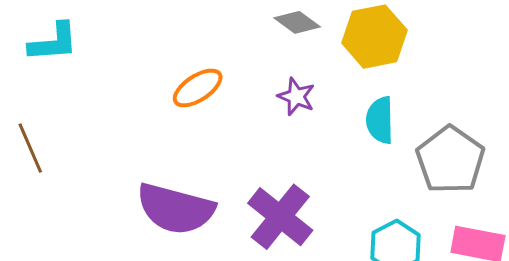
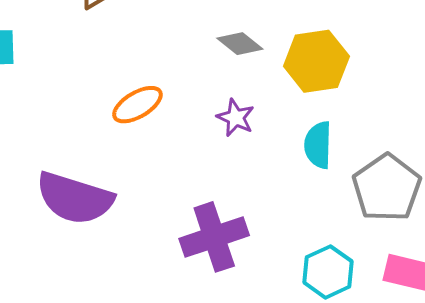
purple semicircle: (176, 209) -> (75, 198), moved
purple cross: (280, 217) -> (214, 237), turned 30

